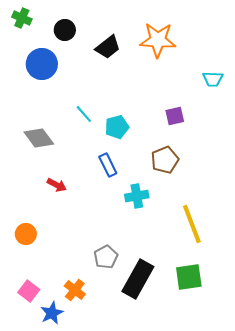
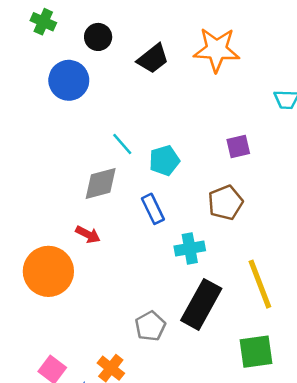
gray diamond: (39, 138) -> (101, 183), moved, turned -68
orange circle: (26, 234) -> (48, 271), moved, size x1.8
black rectangle: (138, 279) -> (201, 304), moved

